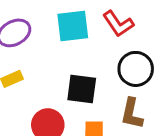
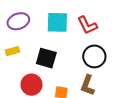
black square: (82, 89) -> (46, 58), moved

